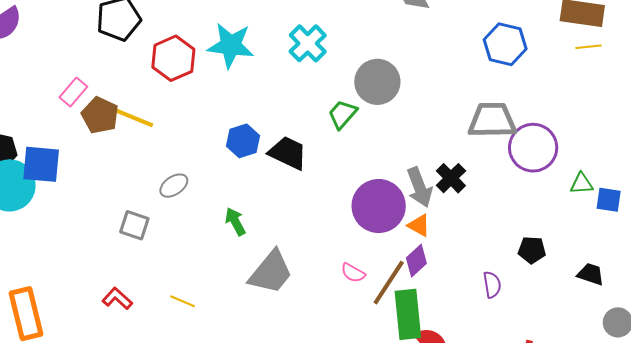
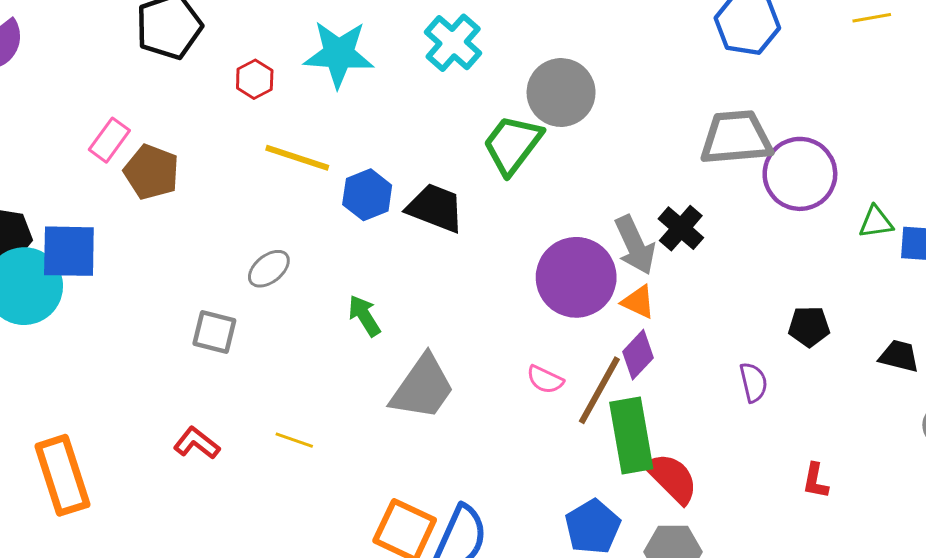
red hexagon: (173, 58) -> (255, 79), size x0.6
green trapezoid: (342, 114) -> (512, 144), size x1.4
yellow line: (132, 117) -> (297, 158), moved

